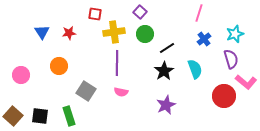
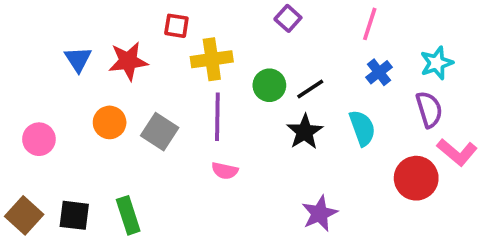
purple square: (140, 12) -> (288, 18), moved
red star: (69, 33) -> (128, 61), size x1.5
green circle: (145, 34) -> (269, 85), moved
gray square: (86, 91) -> (160, 132), moved
purple star: (166, 105) -> (320, 213), moved

